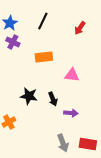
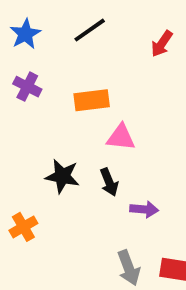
black line: (43, 21) -> (90, 30), turned 30
purple cross: (13, 42) -> (27, 87), moved
pink triangle: (72, 75) -> (121, 137), moved

